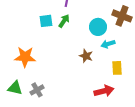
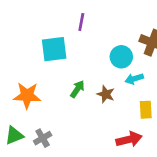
cyan square: (46, 21) -> (54, 49), size x1.5
green arrow: (64, 21) -> (77, 89), moved
green triangle: (15, 88) -> (14, 136), turned -35

